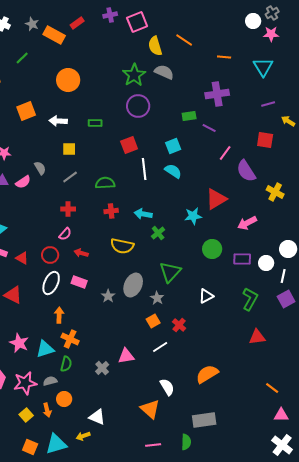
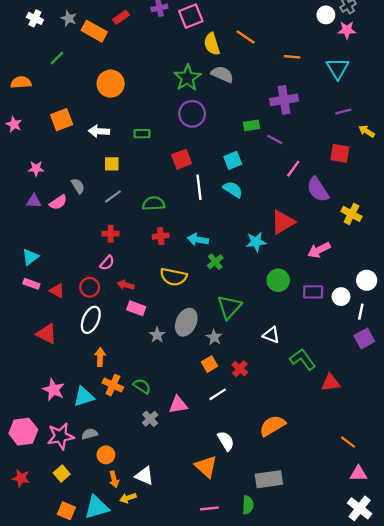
pink rectangle: (79, 282) -> (136, 308), moved
white triangle: (206, 296) -> (271, 335), turned 49
green L-shape: (250, 299) -> (303, 359), moved, turned -65
green semicircle: (66, 364) -> (142, 386), moved, turned -70
orange arrow: (47, 410) -> (114, 479), moved

